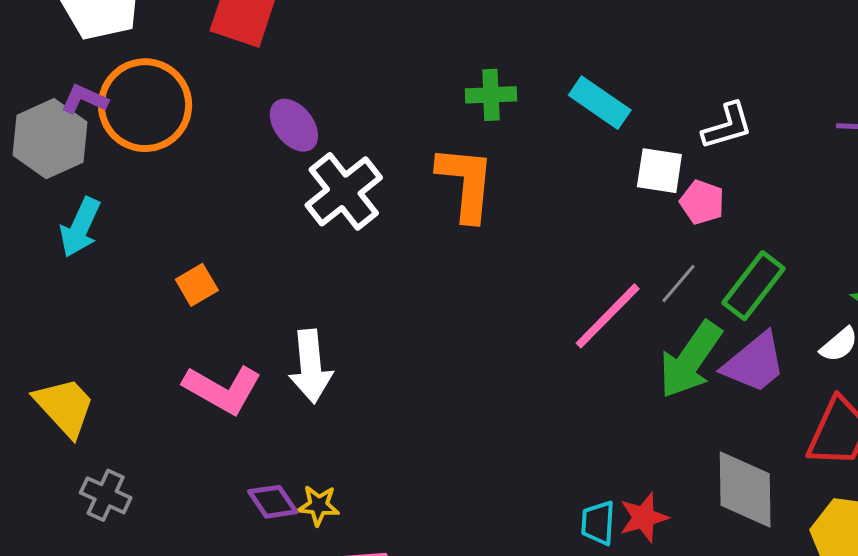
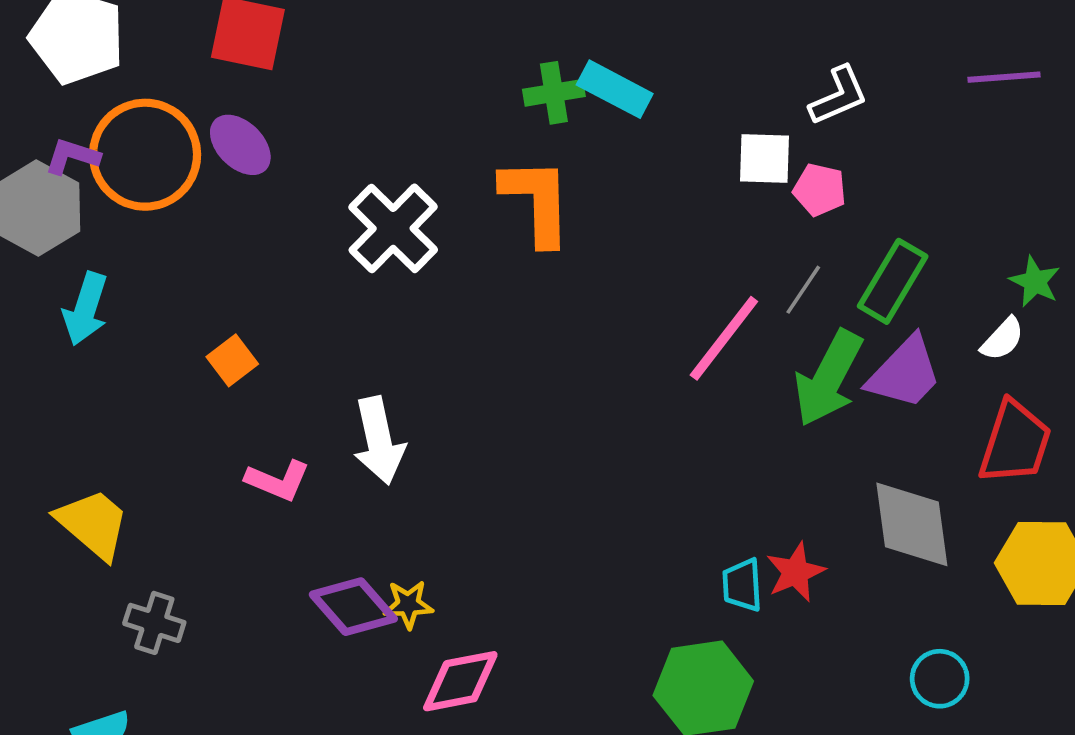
cyan rectangle: (600, 103) -> (615, 89), moved
purple ellipse: (294, 125) -> (240, 145), moved
pink L-shape: (222, 389) -> (278, 481), size x0.7
purple diamond: (273, 502) -> (353, 607), size x1.4

